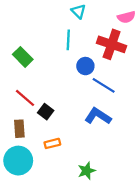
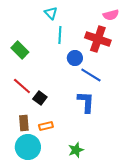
cyan triangle: (79, 11) -> (51, 13), moved
blue L-shape: (98, 116) -> (86, 102), turned 60
brown rectangle: (19, 129) -> (24, 123), moved
cyan circle: (18, 161) -> (28, 147), moved

